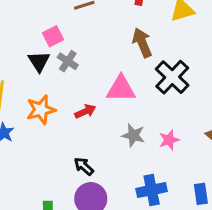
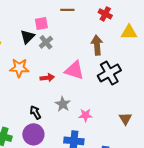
gray star: (133, 135) -> (63, 104), moved
pink star: (169, 140) -> (85, 115), moved

